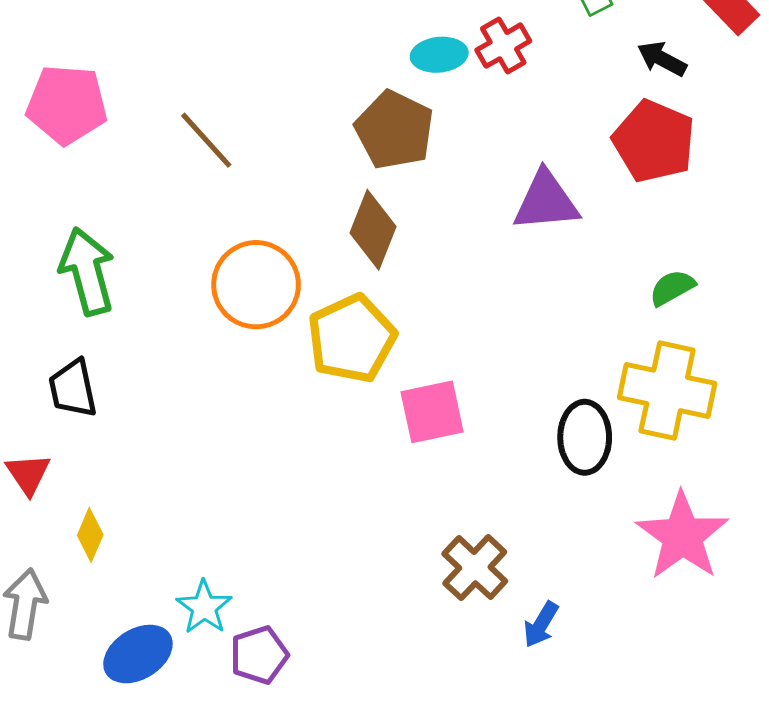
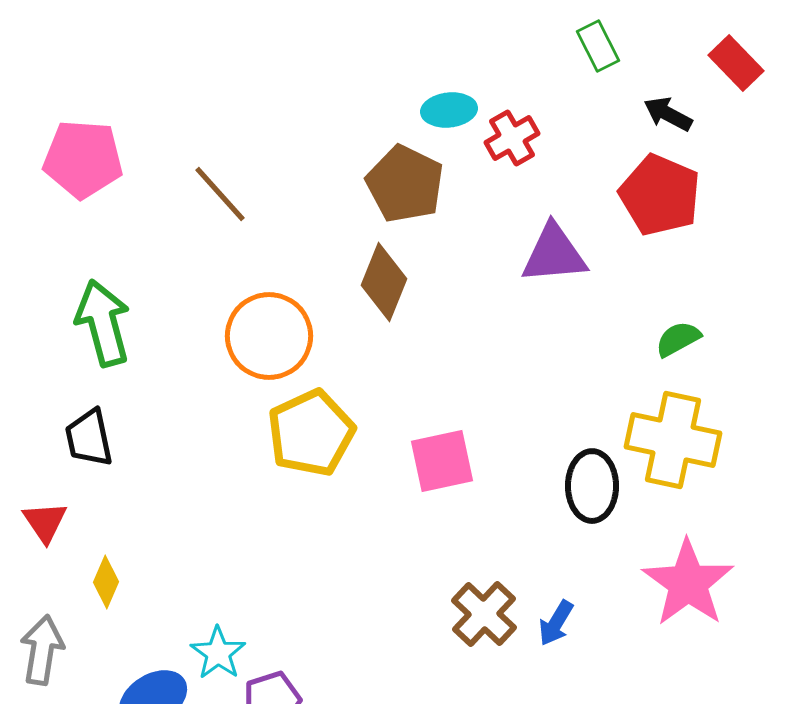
red cross: (503, 46) -> (512, 138), moved
yellow pentagon: (352, 339) -> (311, 433), moved
blue arrow: (541, 625) -> (556, 623), moved

